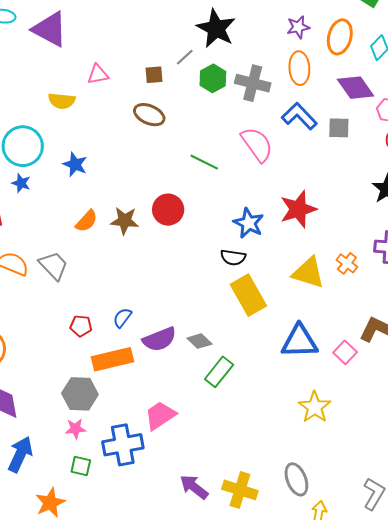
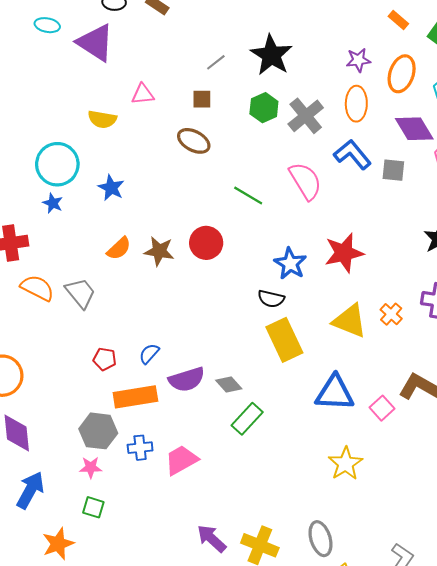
gray line: (185, 57) -> (216, 62), moved
gray cross: (253, 83) -> (306, 116), turned 32
blue cross: (123, 445) -> (140, 448), moved, size x0.6

